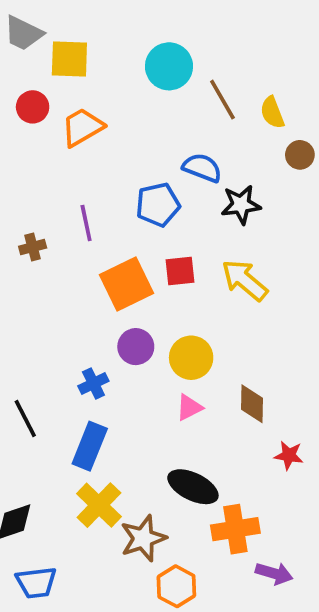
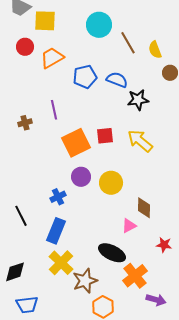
blue pentagon: (158, 205) -> (85, 77), moved
pink triangle: (189, 407) -> (129, 226), moved
red star: (289, 455) -> (164, 245), moved
orange cross: (235, 529) -> (135, 276), turned -30

